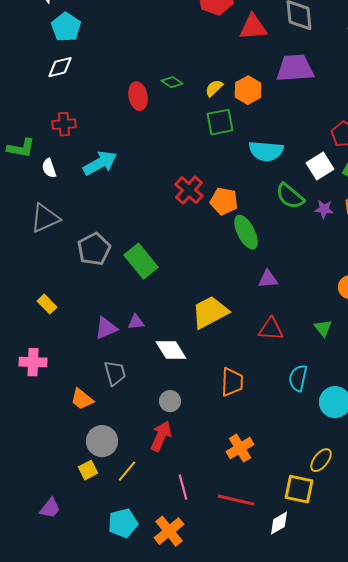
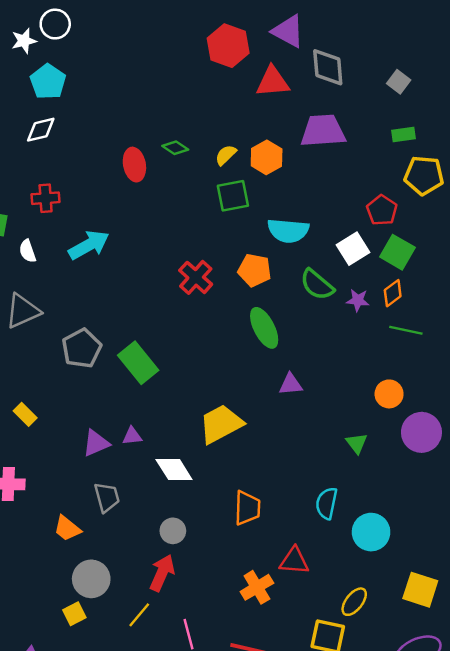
orange pentagon: (224, 201) -> (255, 270), moved
red triangle: (271, 329) -> (294, 561), moved
yellow line: (127, 471) -> (139, 615), moved

